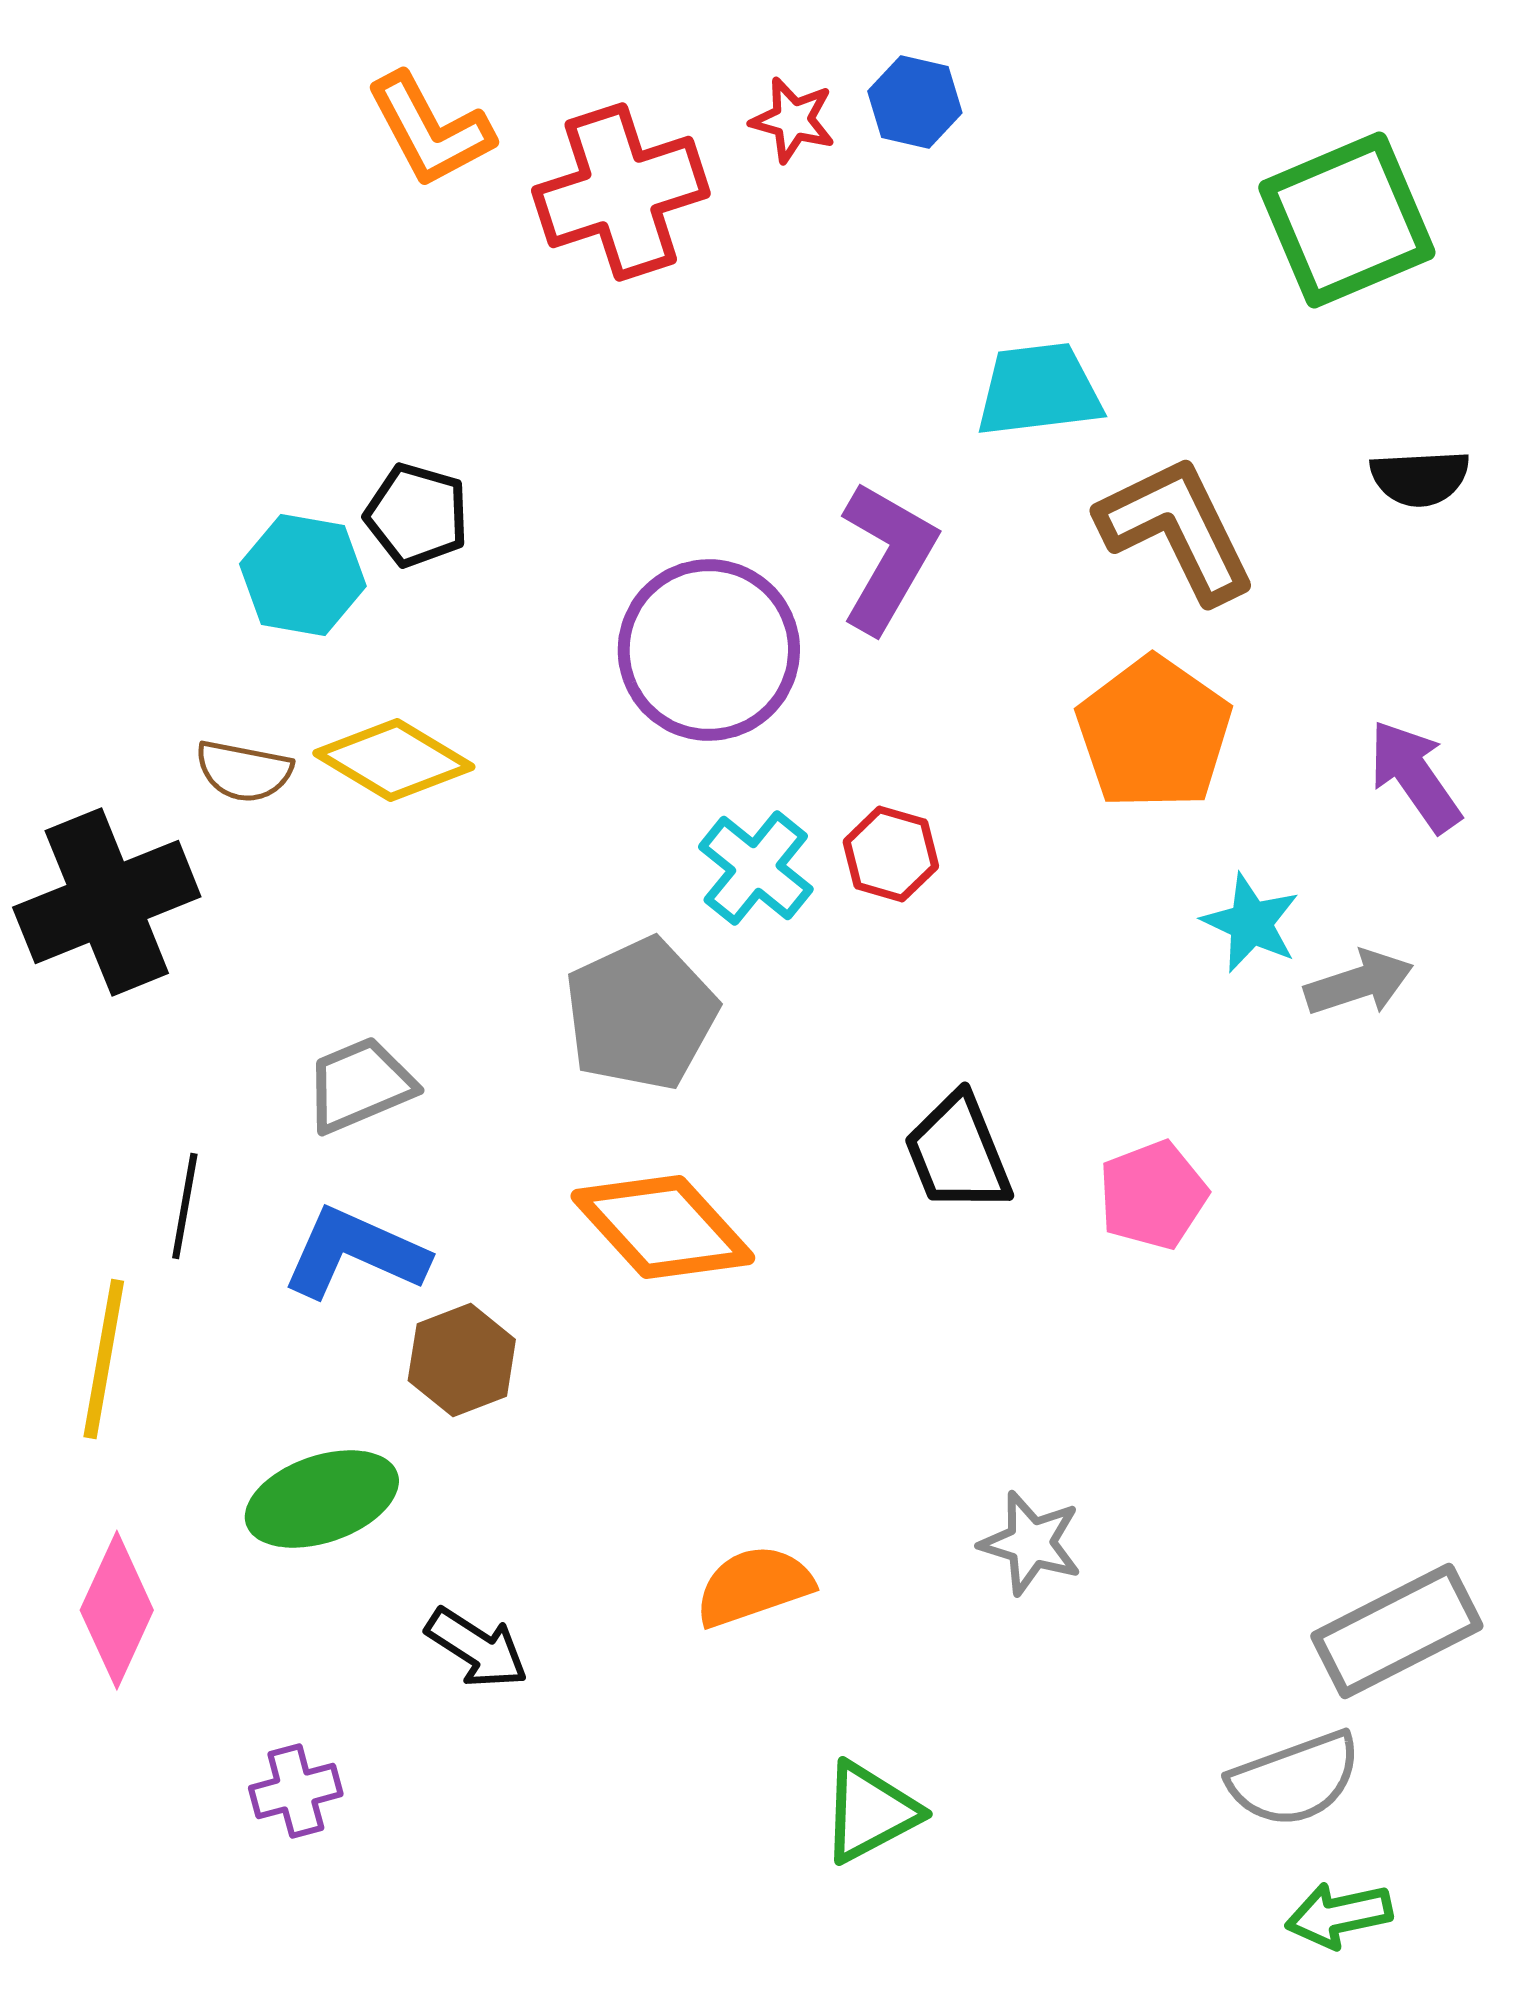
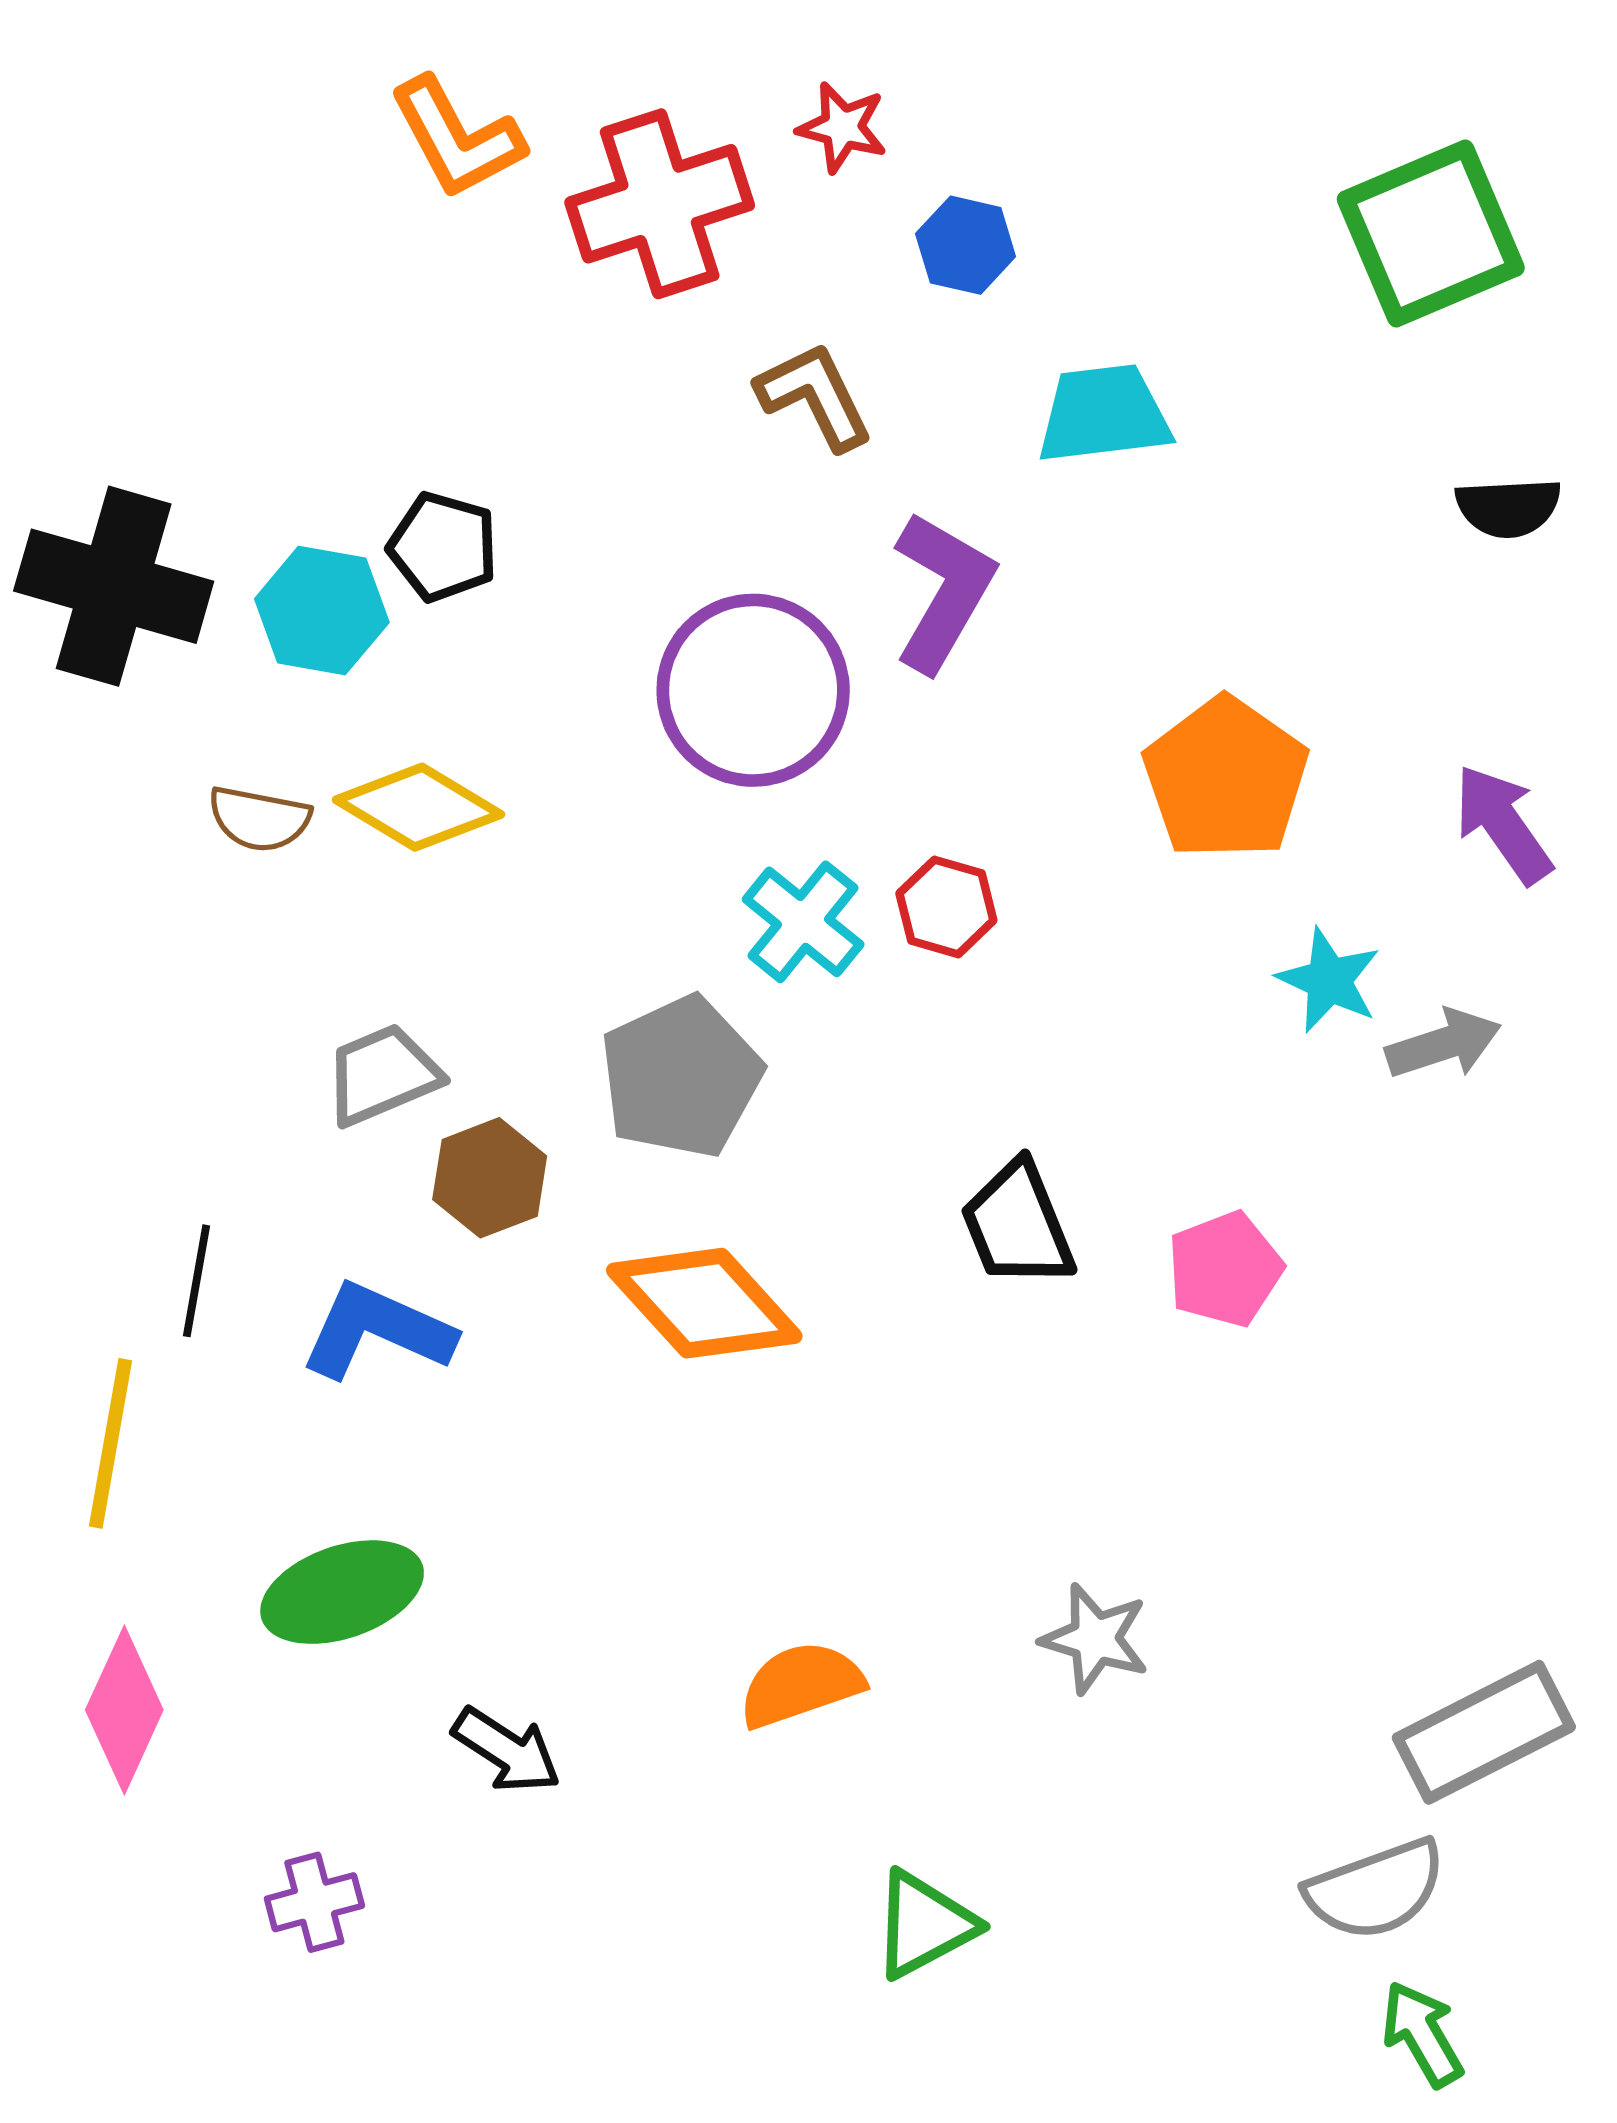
blue hexagon: (915, 102) -> (966, 245), moved
brown L-shape: (1177, 529) -> (815, 396), moved, size x0.7
black cross: (107, 902) -> (114, 586), moved, turned 38
gray trapezoid: (360, 1085) -> (382, 1075), moved
brown hexagon: (462, 1360) -> (490, 1178), moved
green arrow: (1339, 1915) -> (1422, 2034), turned 72

